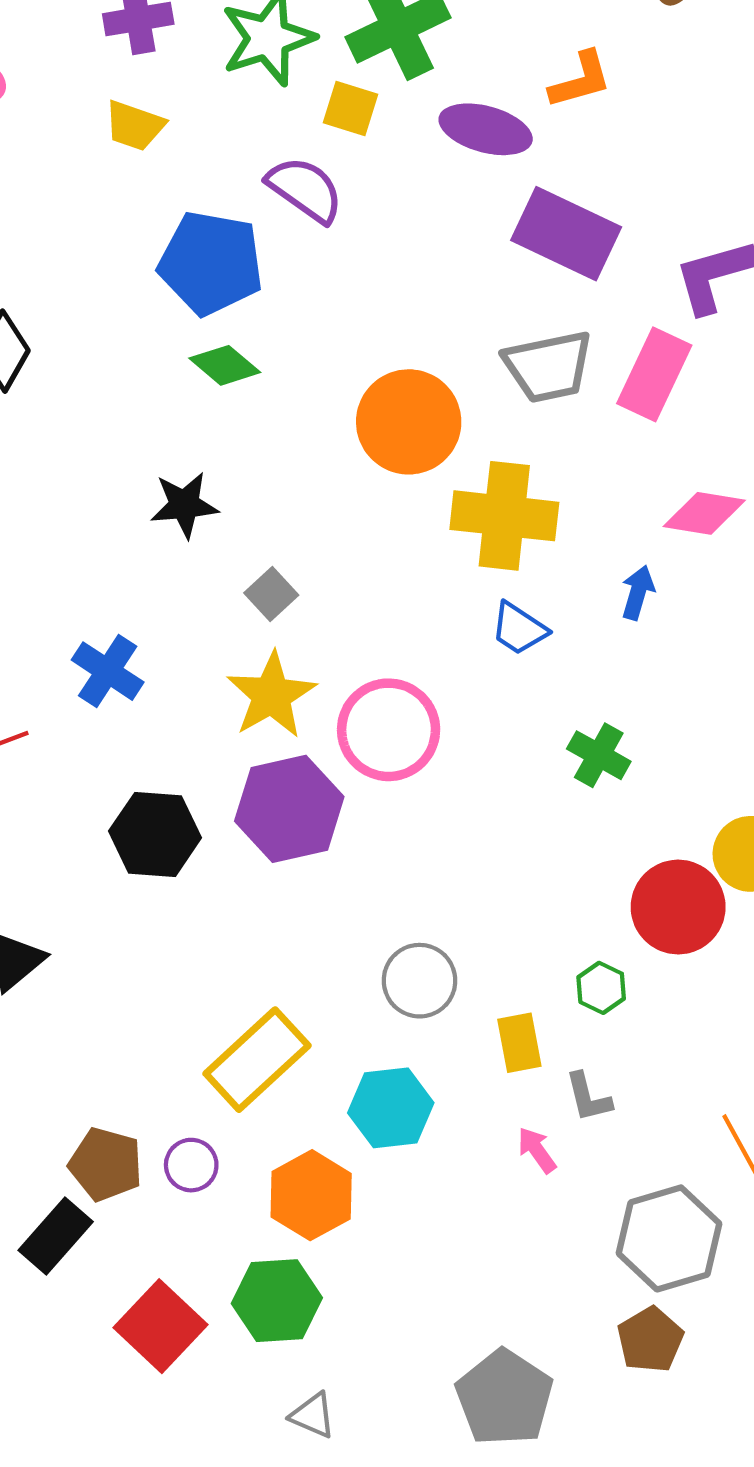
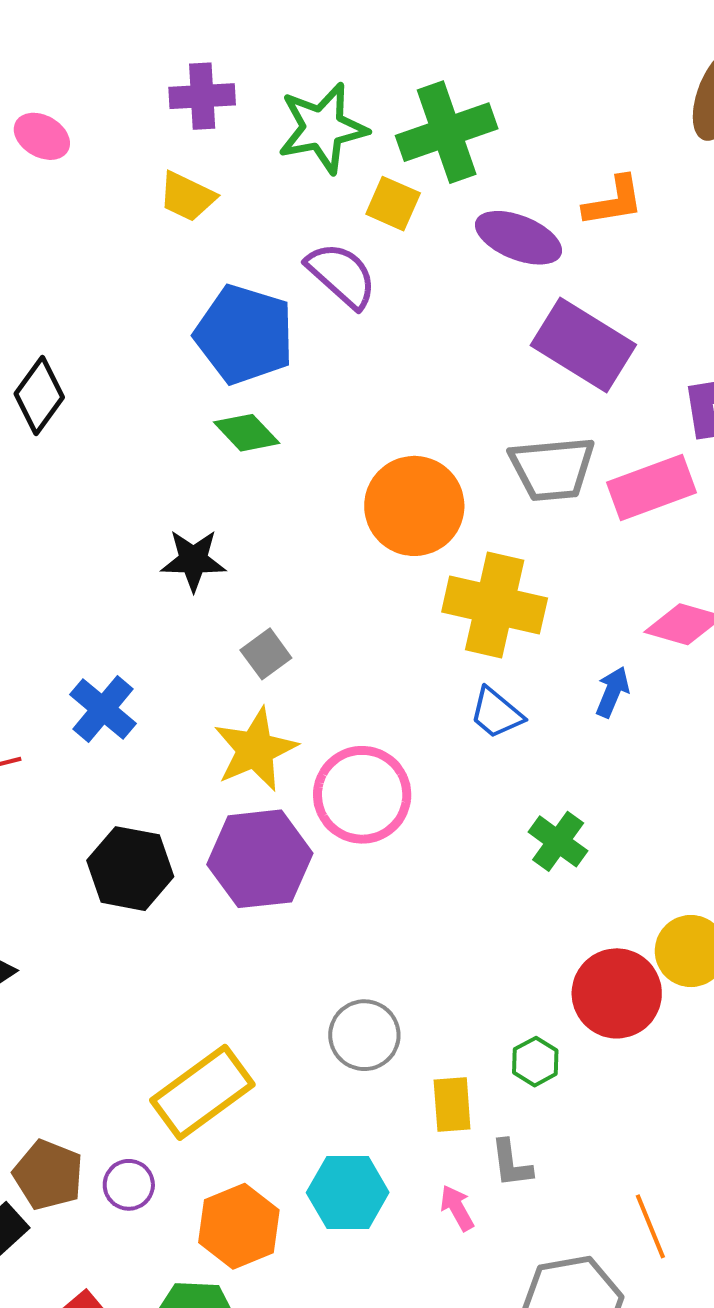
pink rectangle: (654, 374) -> (651, 488), turned 38
cyan hexagon: (391, 1108) -> (348, 1193), moved

